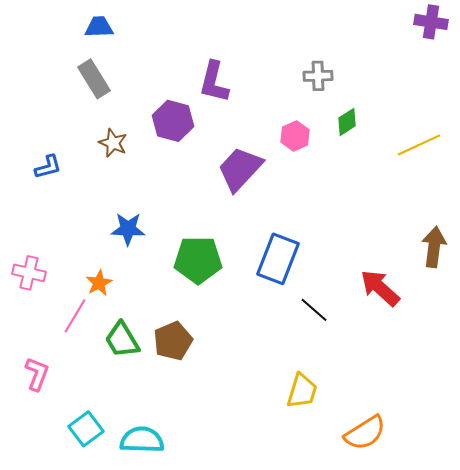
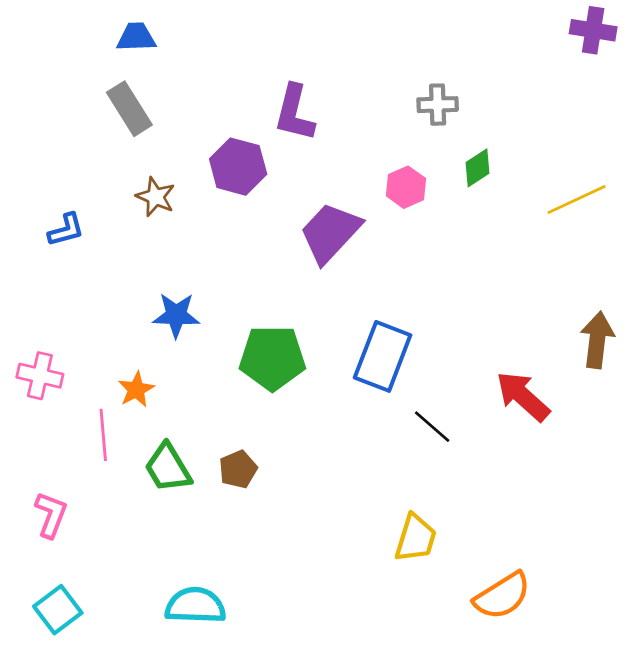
pink line: (75, 316) -> (103, 435), turned -36
brown pentagon: (173, 341) -> (238, 469), size x0.7
cyan square: (86, 429) -> (58, 610), moved

